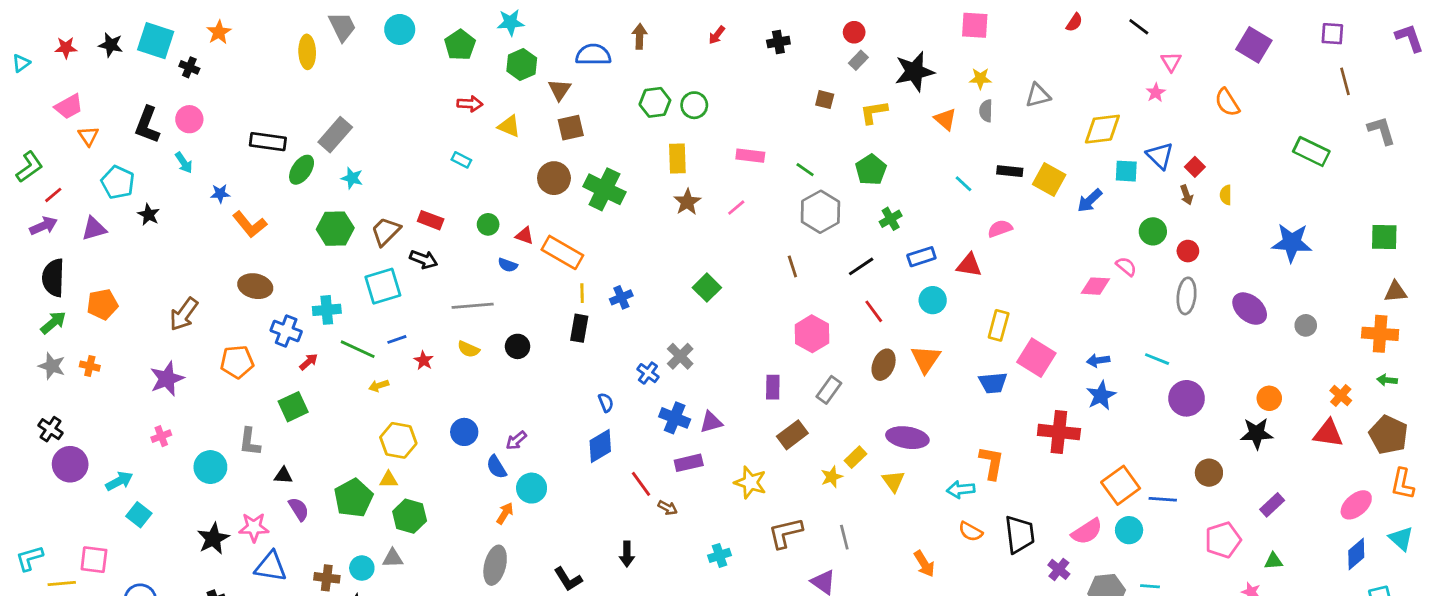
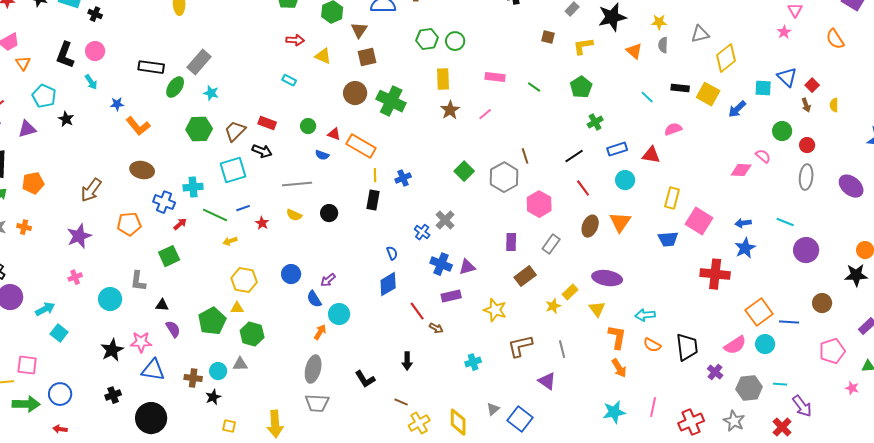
yellow diamond: (1102, 129) -> (726, 58), moved, turned -32
gray hexagon: (820, 212) -> (504, 177), moved
orange L-shape: (992, 463) -> (617, 337), moved

